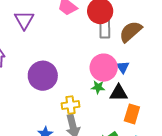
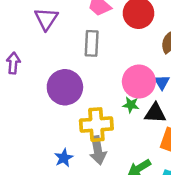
gray rectangle: (105, 28) -> (92, 43), moved
yellow cross: (70, 105) -> (96, 125), size x1.5

